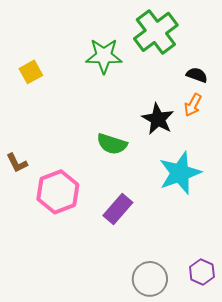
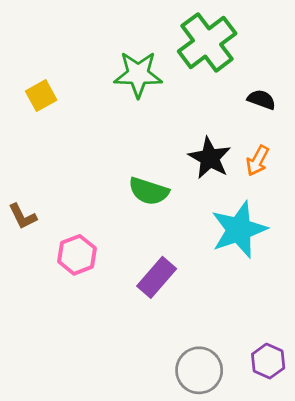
orange arrow: (193, 105) -> (258, 161), moved
pink hexagon: (58, 192) -> (77, 255), size x0.7

